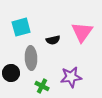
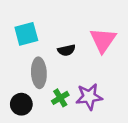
black circle: (11, 73) -> (21, 104), moved
green cross: (42, 86) -> (60, 98), moved, turned 32

